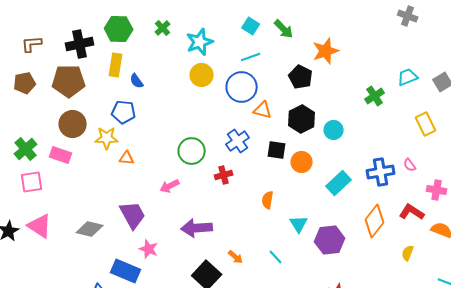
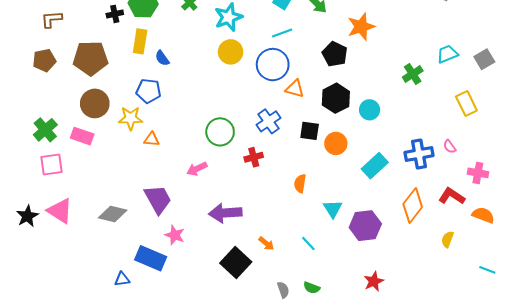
black cross: (80, 44) -> (115, 14), moved, size x0.6

